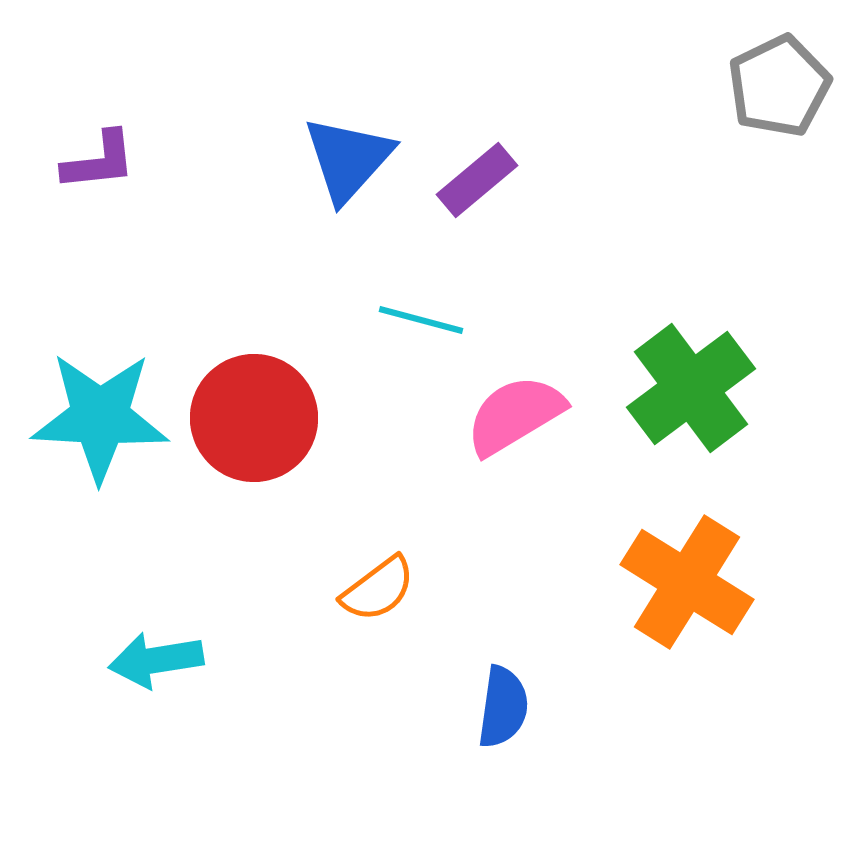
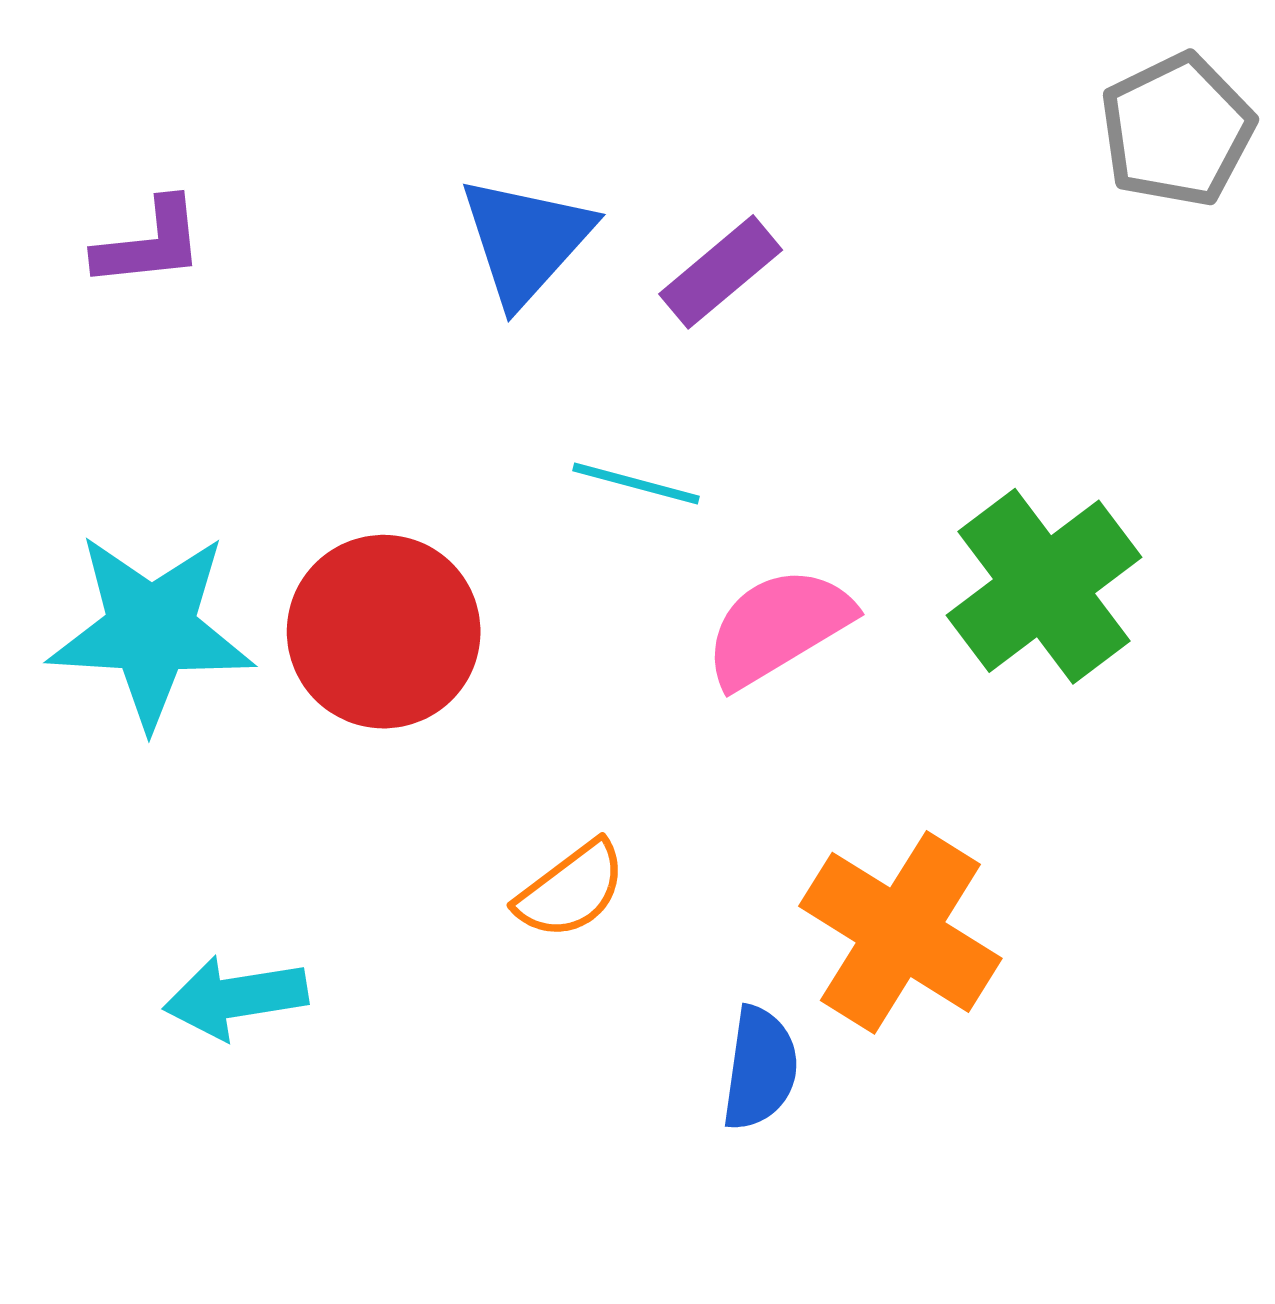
orange cross: (687, 582) -> (900, 932), moved

